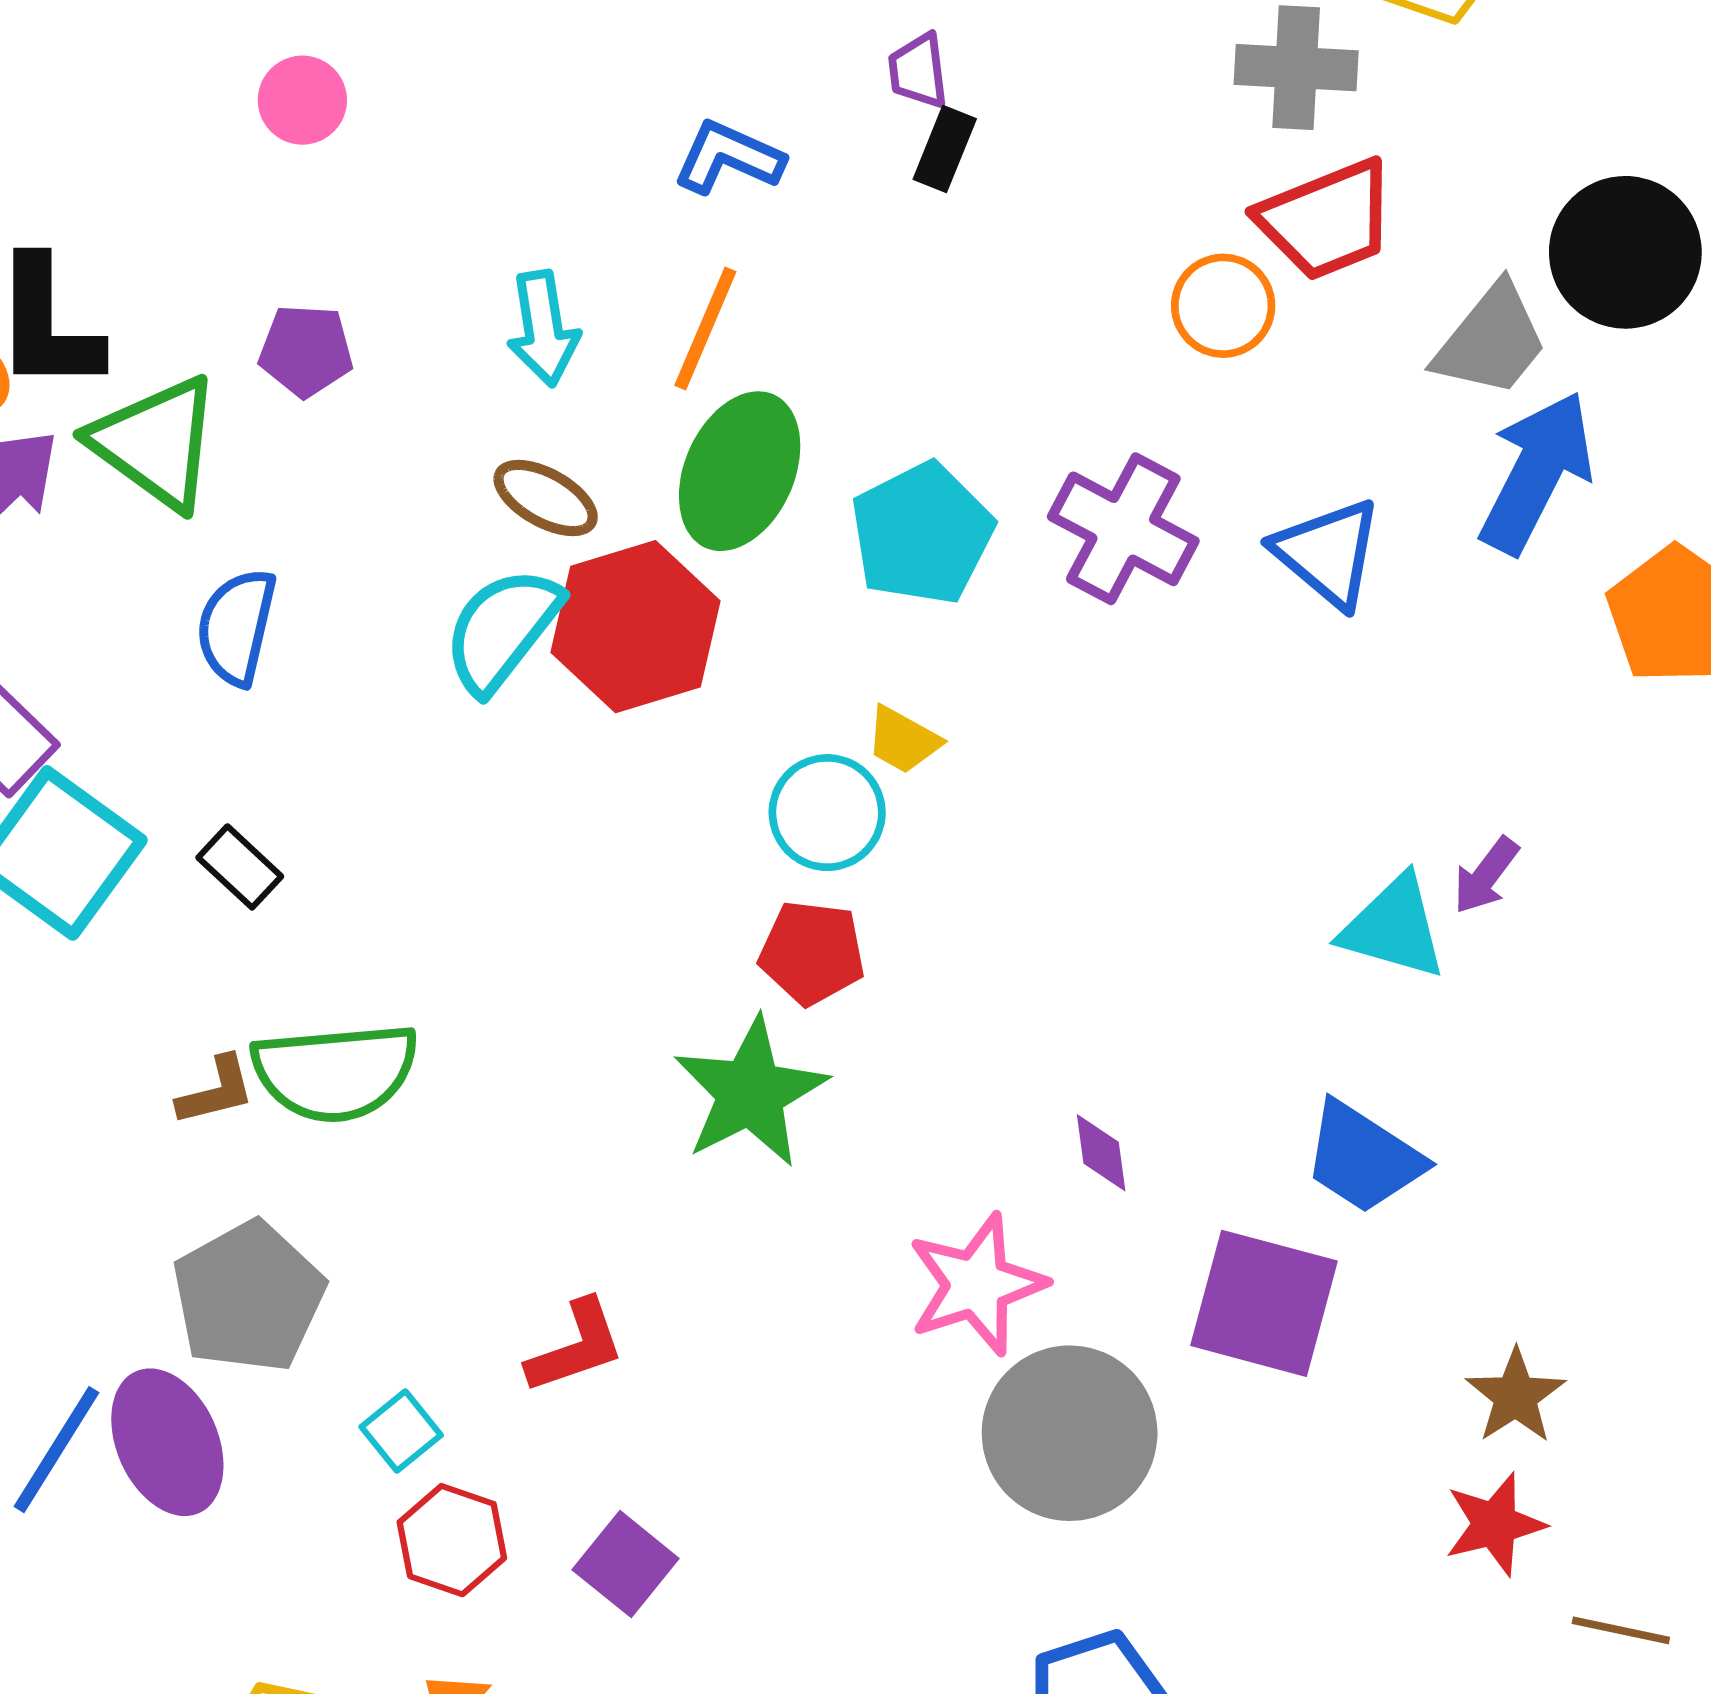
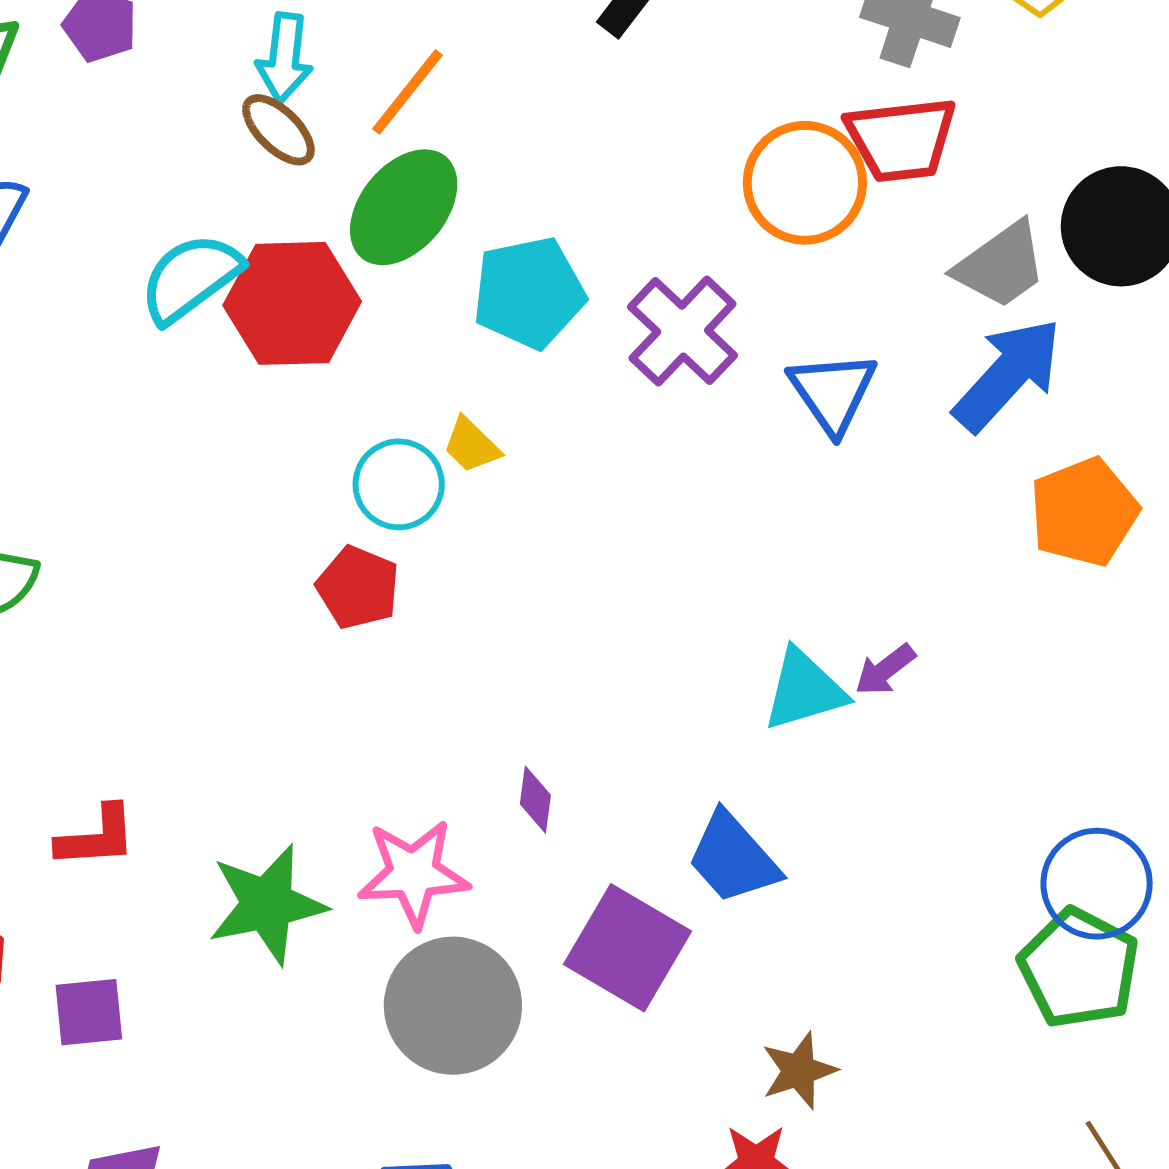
orange circle: (1223, 306) -> (805, 183), size x1.5
brown ellipse: (546, 498) -> (278, 130), moved
cyan triangle: (1394, 927) -> (804, 690), turned -48
green star: (750, 1092) -> (267, 904), moved
purple square: (626, 1564) -> (89, 1012), turned 30

